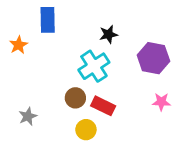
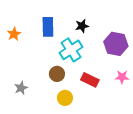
blue rectangle: (48, 20) -> (48, 27), moved
red rectangle: (103, 106) -> (90, 80), moved

